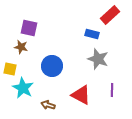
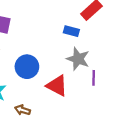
purple line: (112, 90) -> (94, 78), moved
red triangle: (81, 95) -> (57, 86), moved

